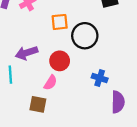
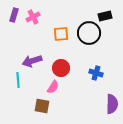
black circle: (85, 36) -> (89, 33), moved
blue cross: (100, 78) -> (96, 73), moved

